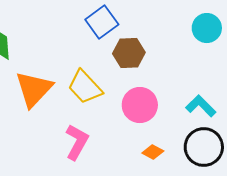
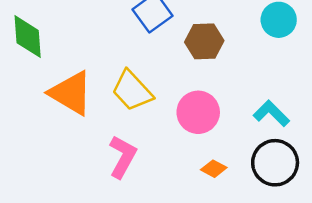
brown hexagon: (129, 53) -> (204, 41), moved
orange triangle: (34, 89) -> (71, 93), turned -42

